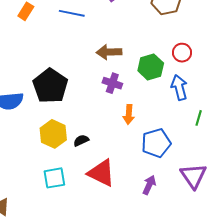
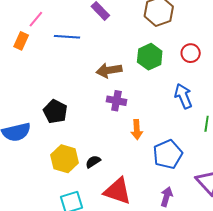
red circle: (182, 53) -> (191, 53), moved
green hexagon: (151, 67) -> (150, 57), moved
black pentagon: (50, 86) -> (55, 112), size x0.7

